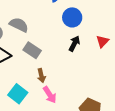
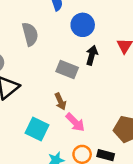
gray semicircle: (19, 25) -> (30, 34), moved, turned 60
gray rectangle: (32, 50) -> (67, 69), moved

